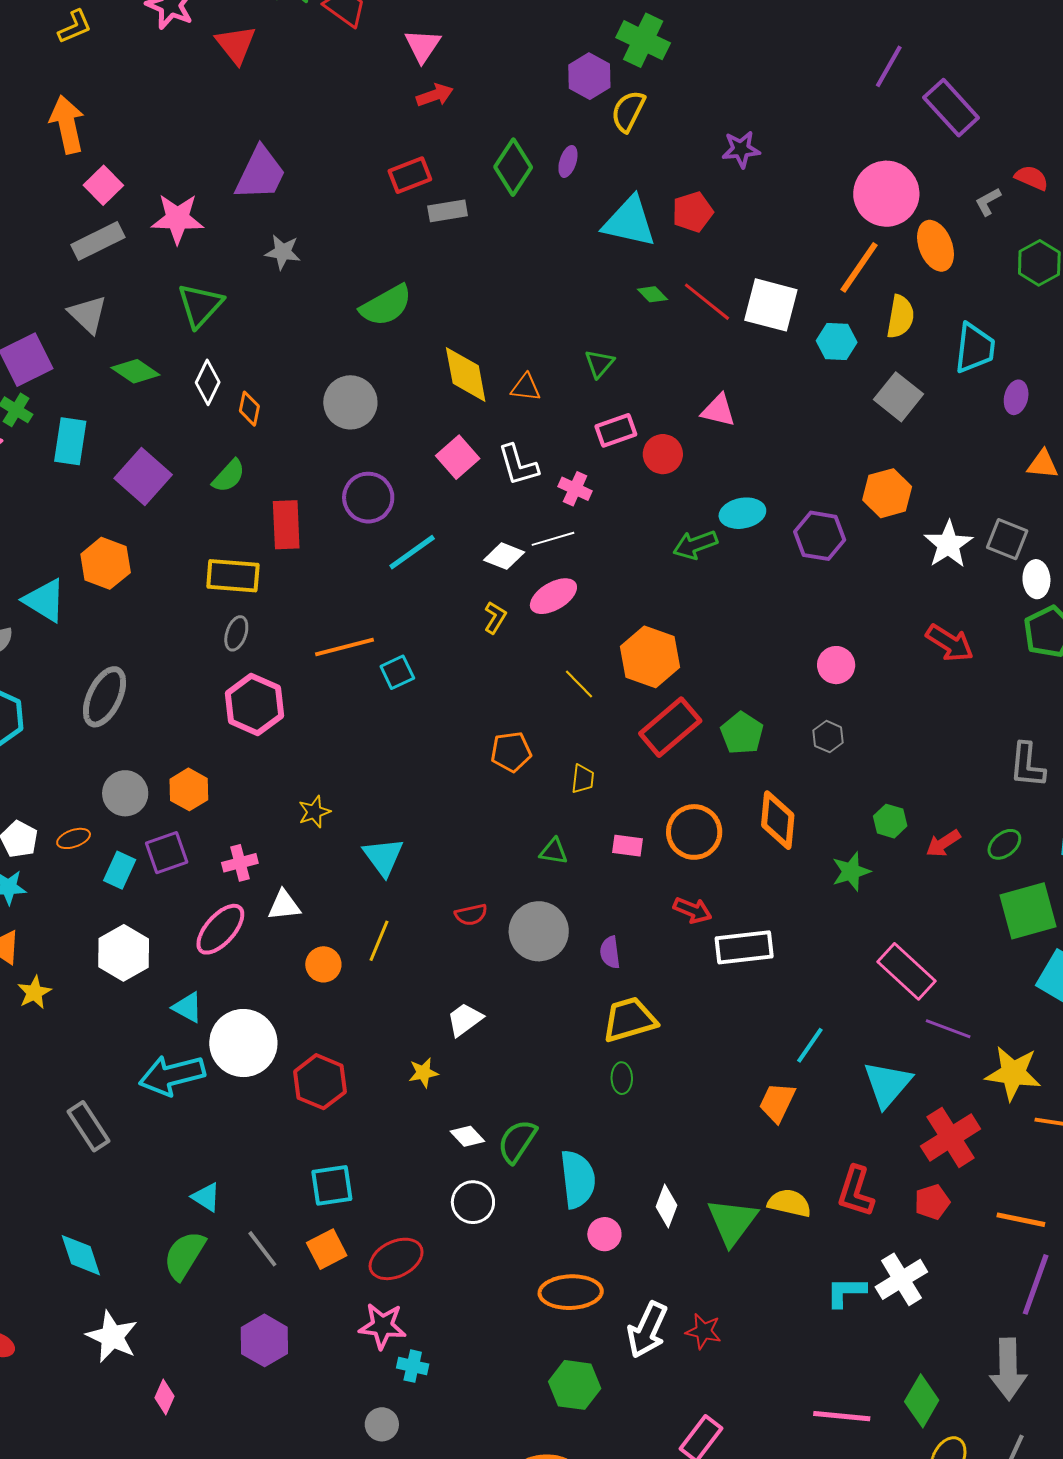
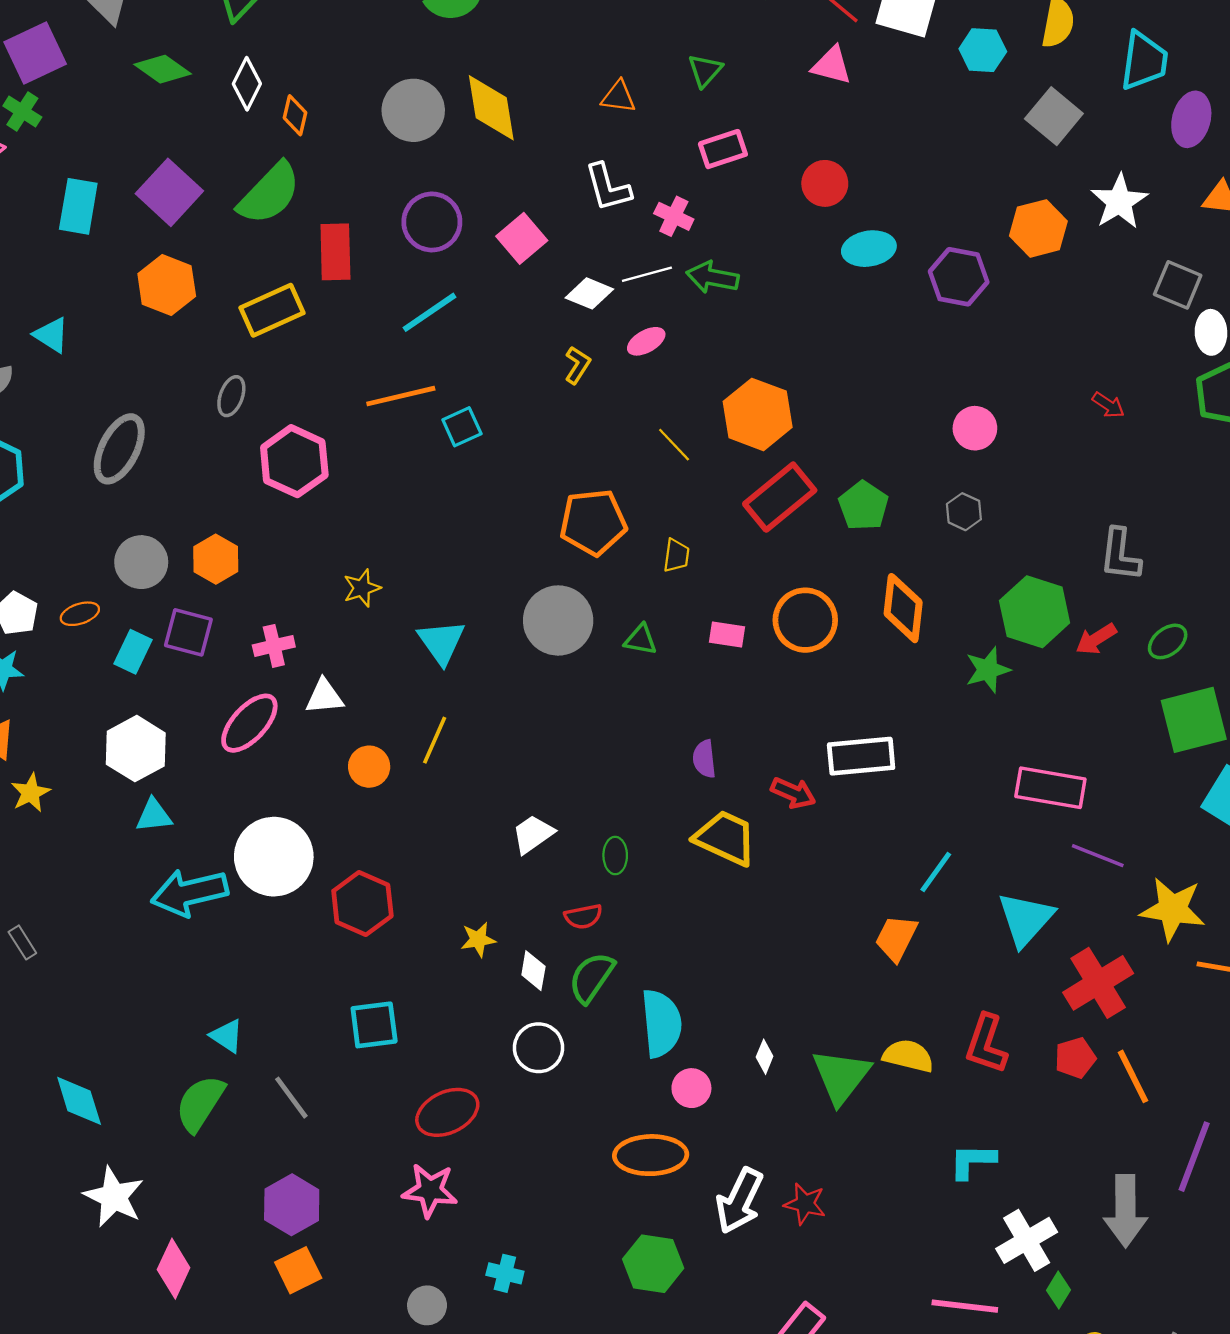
yellow diamond: (466, 375) -> (491, 108), moved
purple ellipse: (1016, 397) -> (1191, 119), size x1.4
pink triangle: (718, 410) -> (832, 65), moved
cyan rectangle: (70, 441) -> (78, 206), moved
red circle: (663, 454) -> (825, 183), moved
pink square: (458, 457) -> (522, 238), moved
green semicircle: (229, 476) -> (269, 193), size x1.6
white star: (948, 544) -> (1119, 202), moved
green arrow: (695, 545) -> (713, 277), moved, turned 30
cyan line: (412, 552) -> (430, 312), moved
orange hexagon: (106, 563) -> (167, 285), moved
yellow rectangle: (233, 576) -> (272, 310), turned -30
pink ellipse: (553, 596) -> (646, 341), size x0.7
cyan triangle: (45, 600) -> (51, 335), size x0.7
gray ellipse: (236, 633) -> (231, 396), moved
red arrow: (950, 643) -> (1108, 405), size x0.6
orange pentagon: (511, 752) -> (593, 522), size x1.4
gray L-shape: (1027, 765) -> (1120, 555), moved
green hexagon: (890, 821) -> (1035, 612), size x1.8
purple square: (167, 853) -> (188, 632), turned 33
red arrow: (692, 910) -> (793, 793), moved
red semicircle: (471, 915) -> (583, 917), moved
gray circle: (539, 931) -> (558, 620), moved
pink rectangle: (907, 971) -> (1050, 788), turned -34
cyan triangle: (188, 1007) -> (154, 815), moved, turned -36
yellow trapezoid: (630, 1020) -> (726, 838), turned 40
yellow star: (423, 1073) -> (478, 939), moved
green ellipse: (622, 1078) -> (615, 856), moved
gray rectangle: (89, 1126) -> (22, 942), moved, size x0.6
white diamond: (467, 1136) -> (533, 971), turned 52
white diamond: (666, 1206) -> (765, 1057), size x0.7
orange line: (1021, 1220) -> (1133, 1076), moved, turned 51
orange square: (327, 1249) -> (298, 1270), moved
white cross: (901, 1279) -> (1027, 1240), moved
cyan cross: (413, 1366) -> (505, 1273), moved
gray arrow: (1008, 1369) -> (1125, 1211), moved
pink diamond: (164, 1397) -> (174, 1269), size x1.4
green diamond: (922, 1401) -> (1058, 1290), size x0.6

